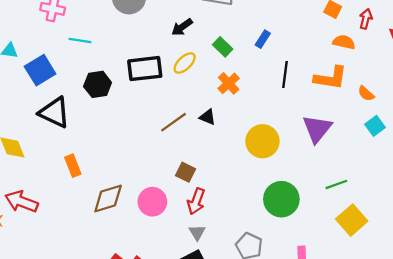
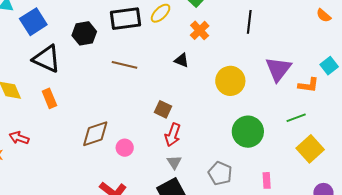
orange L-shape: (330, 78) -> (308, 85), moved, size x0.7
orange semicircle: (366, 94) -> (324, 15), moved
brown line: (173, 122) -> (124, 65), moved, turned 50
orange rectangle: (73, 166) -> (49, 98), moved
red arrow: (22, 202) -> (19, 138), size x0.7
pink circle: (152, 202) -> (125, 148), moved, size x0.7

